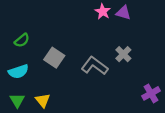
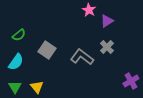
purple triangle: (123, 13) -> (107, 21), moved, turned -48
cyan semicircle: (18, 71) -> (16, 62), turned -36

